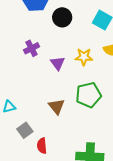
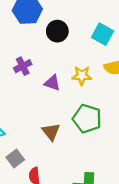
purple triangle: (58, 63) -> (52, 83), turned -35
green pentagon: (89, 95) -> (87, 119), turned 30

